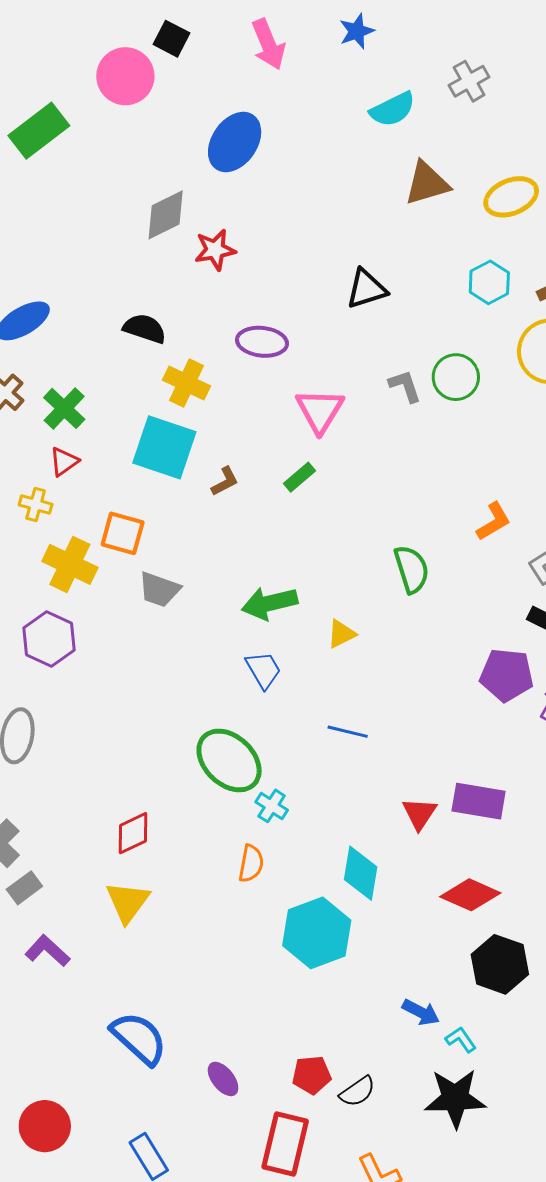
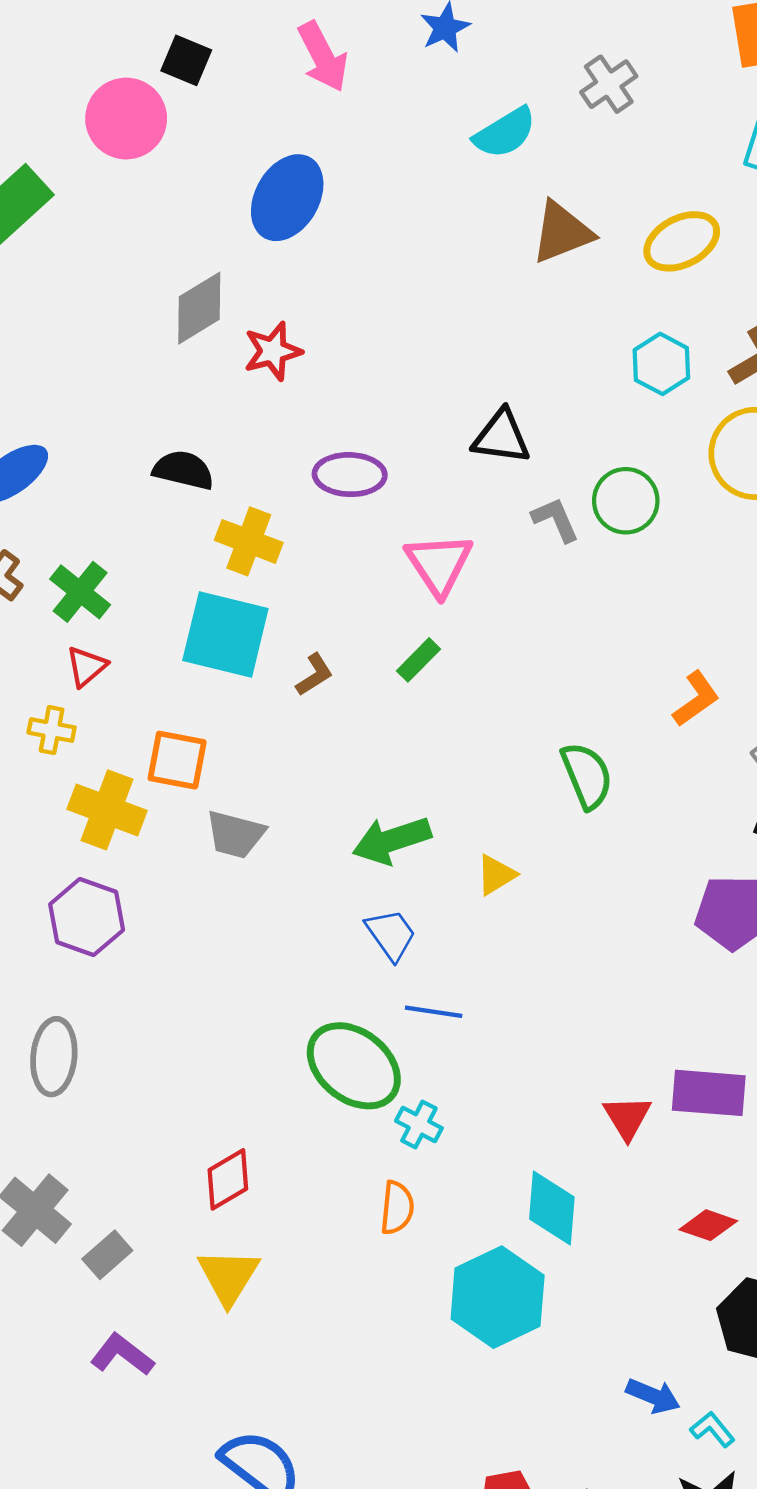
black triangle: (366, 289) -> (501, 437), moved, turned 30
blue line: (348, 732) -> (434, 1012), moved
gray rectangle: (24, 888) -> (107, 1255), moved
red diamond: (470, 895) -> (708, 1225), size x0.7

